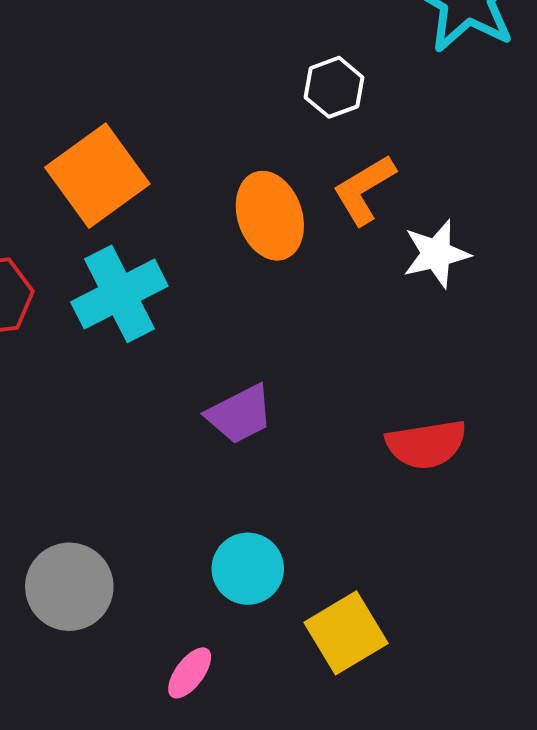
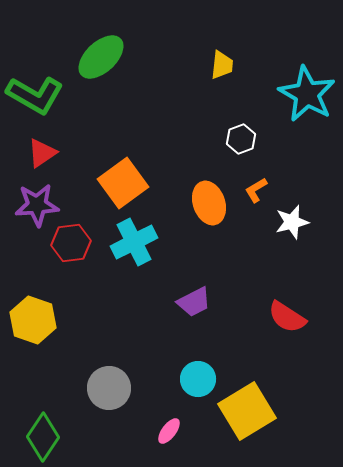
orange L-shape: (364, 190) -> (256, 190), size x0.7
red semicircle: (426, 444) -> (287, 317), turned 42
yellow square: (346, 633) -> (247, 411), size x1.4

